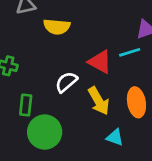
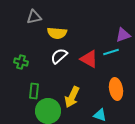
white semicircle: (66, 82) -> (59, 56), moved
yellow arrow: (99, 101) -> (72, 97), moved, turned 55

